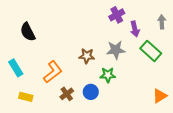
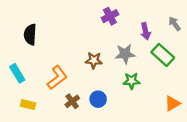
purple cross: (117, 15) -> (110, 16), moved
gray arrow: (162, 22) -> (175, 24), turned -32
black semicircle: (28, 32) -> (30, 34), turned 30
green star: (108, 75) -> (131, 81), moved

